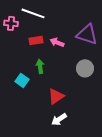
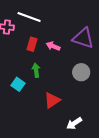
red rectangle: (36, 40) -> (32, 44), turned -64
white arrow: (59, 119) -> (74, 123), moved

